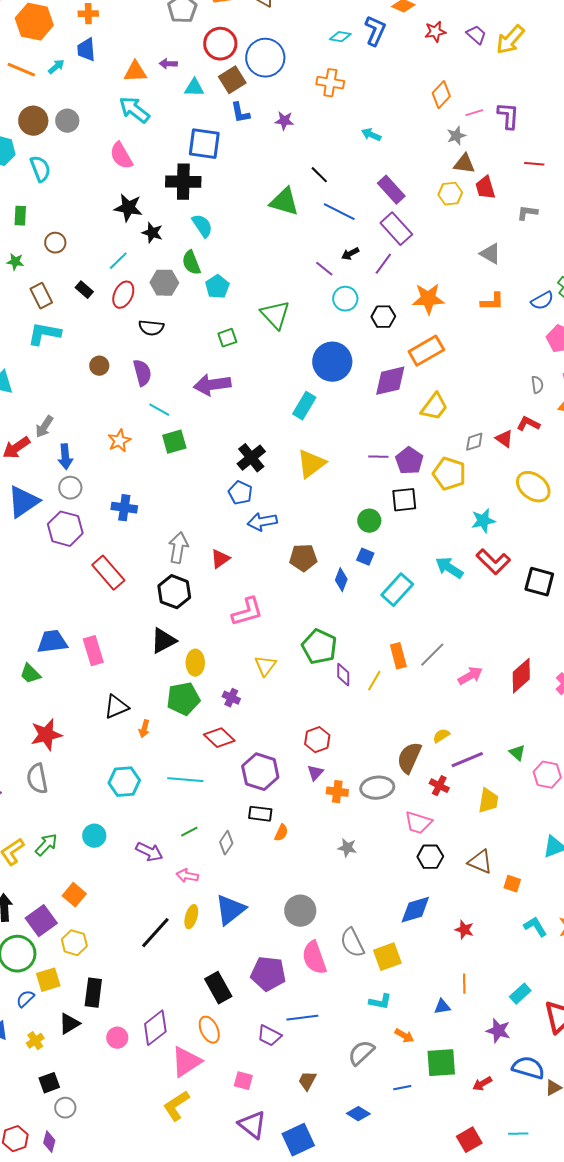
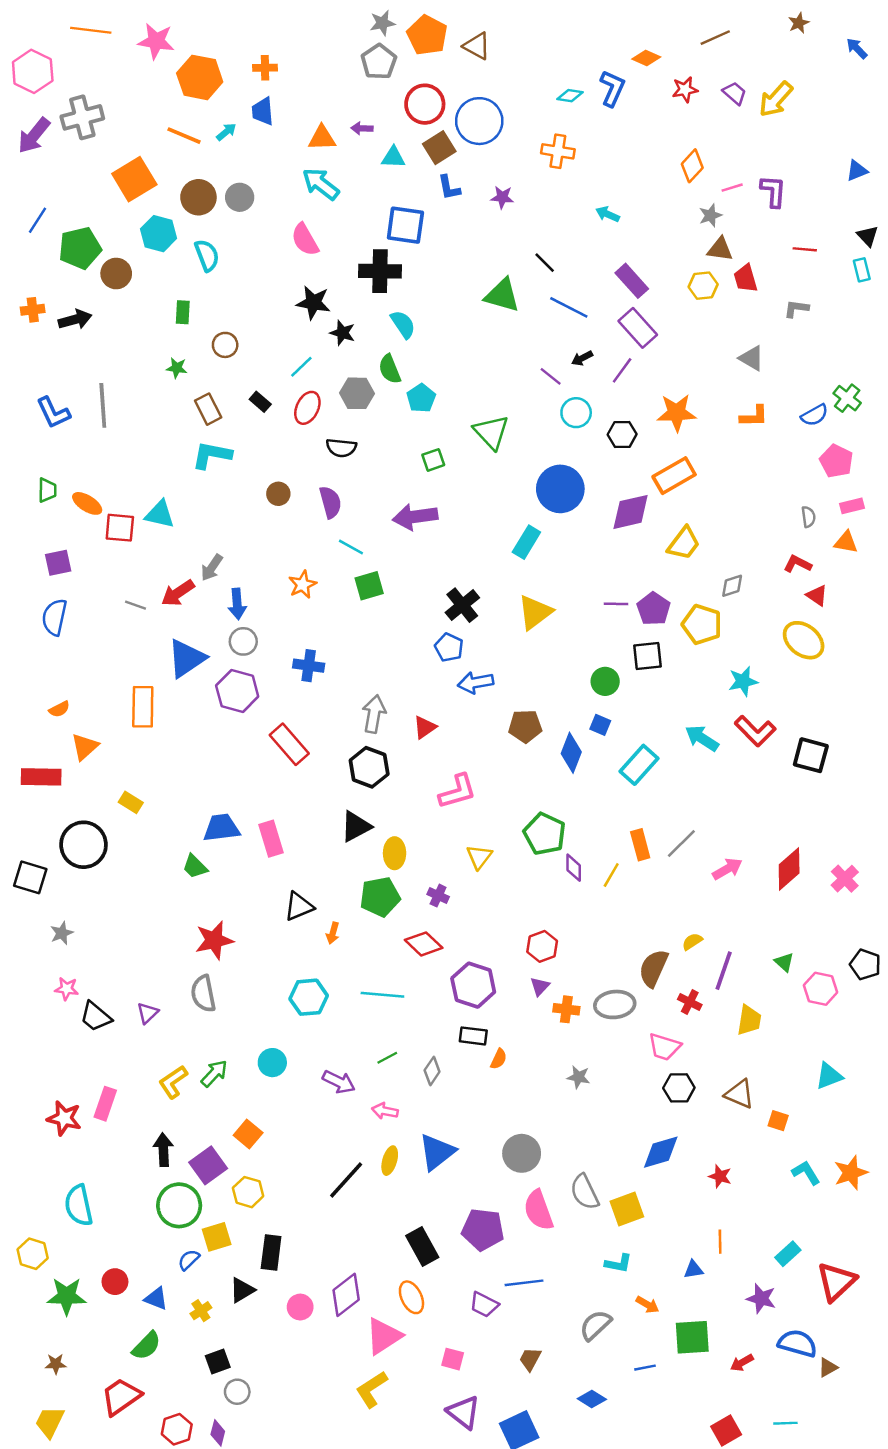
red triangle: (504, 439) -> (817, 595), moved
blue diamond: (341, 580) -> (571, 753), size x1.4
purple line: (467, 760) -> (724, 971), turned -48

